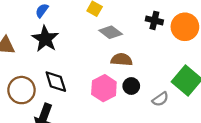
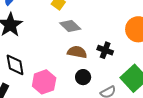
black cross: (154, 20) -> (105, 50), moved
pink hexagon: (104, 88) -> (44, 82), moved

